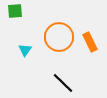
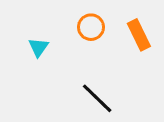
orange circle: (59, 37) -> (91, 27), size x0.6

